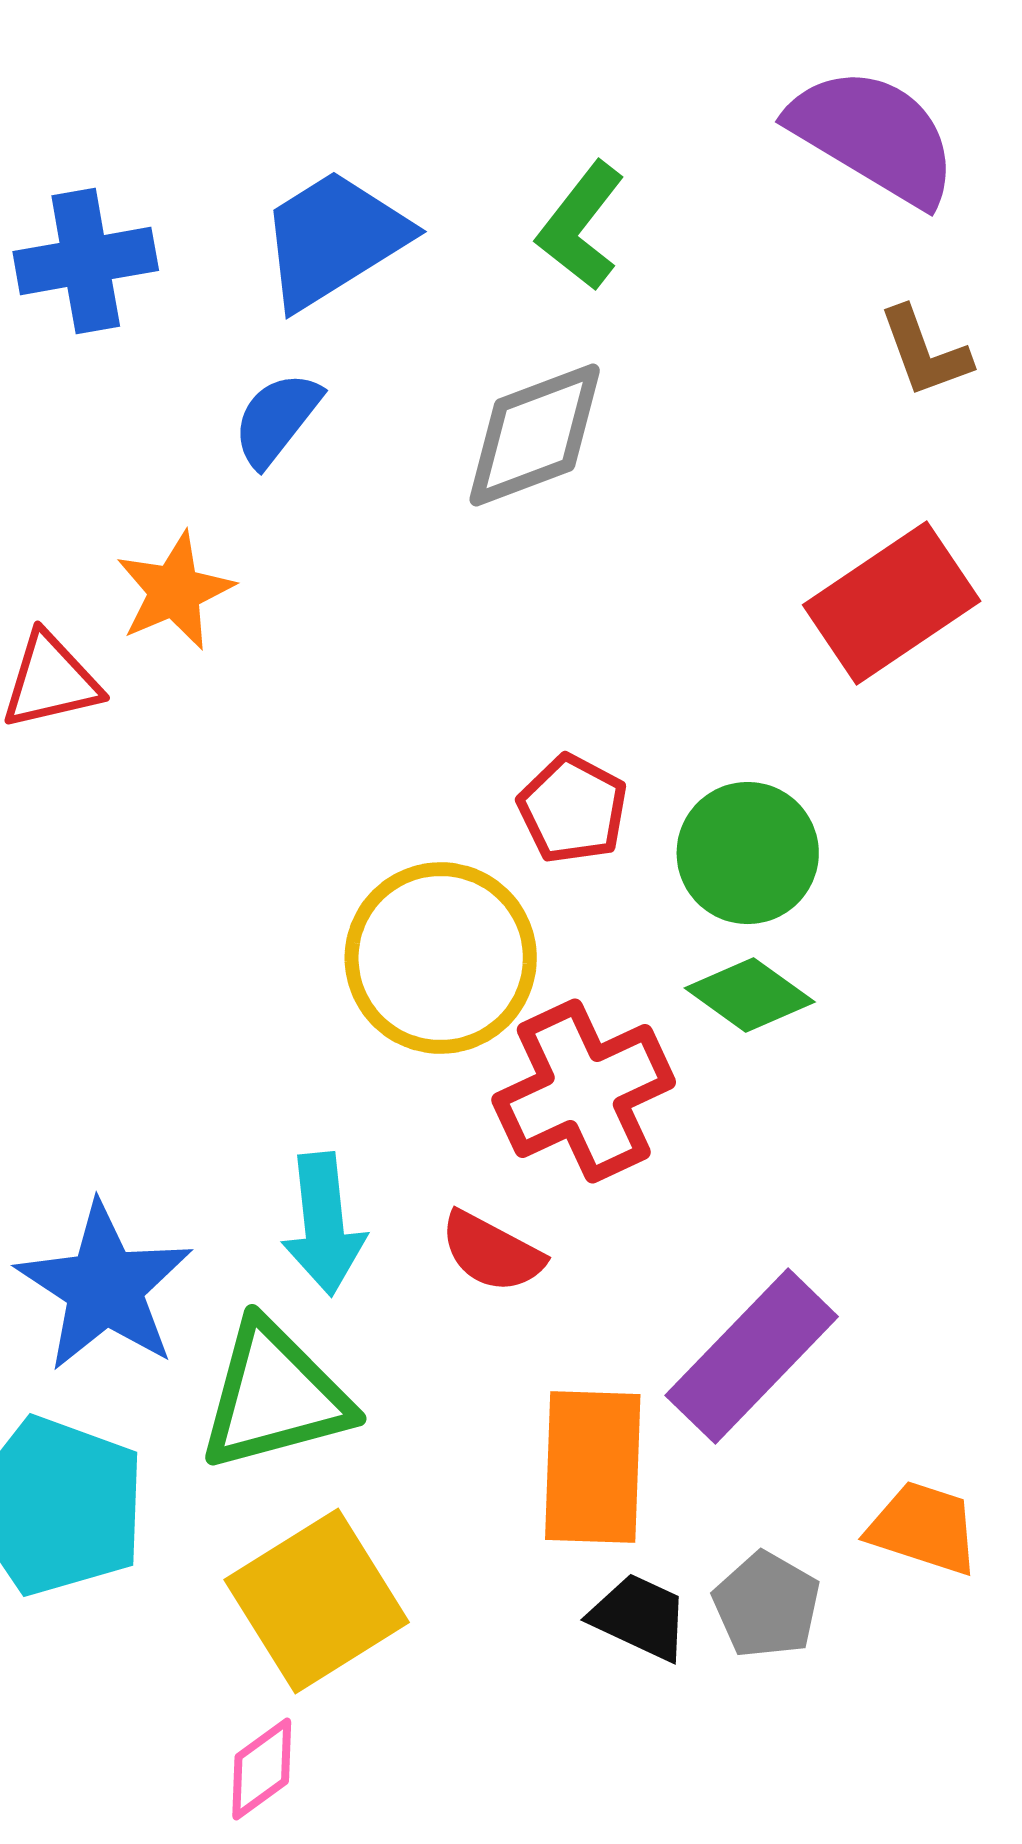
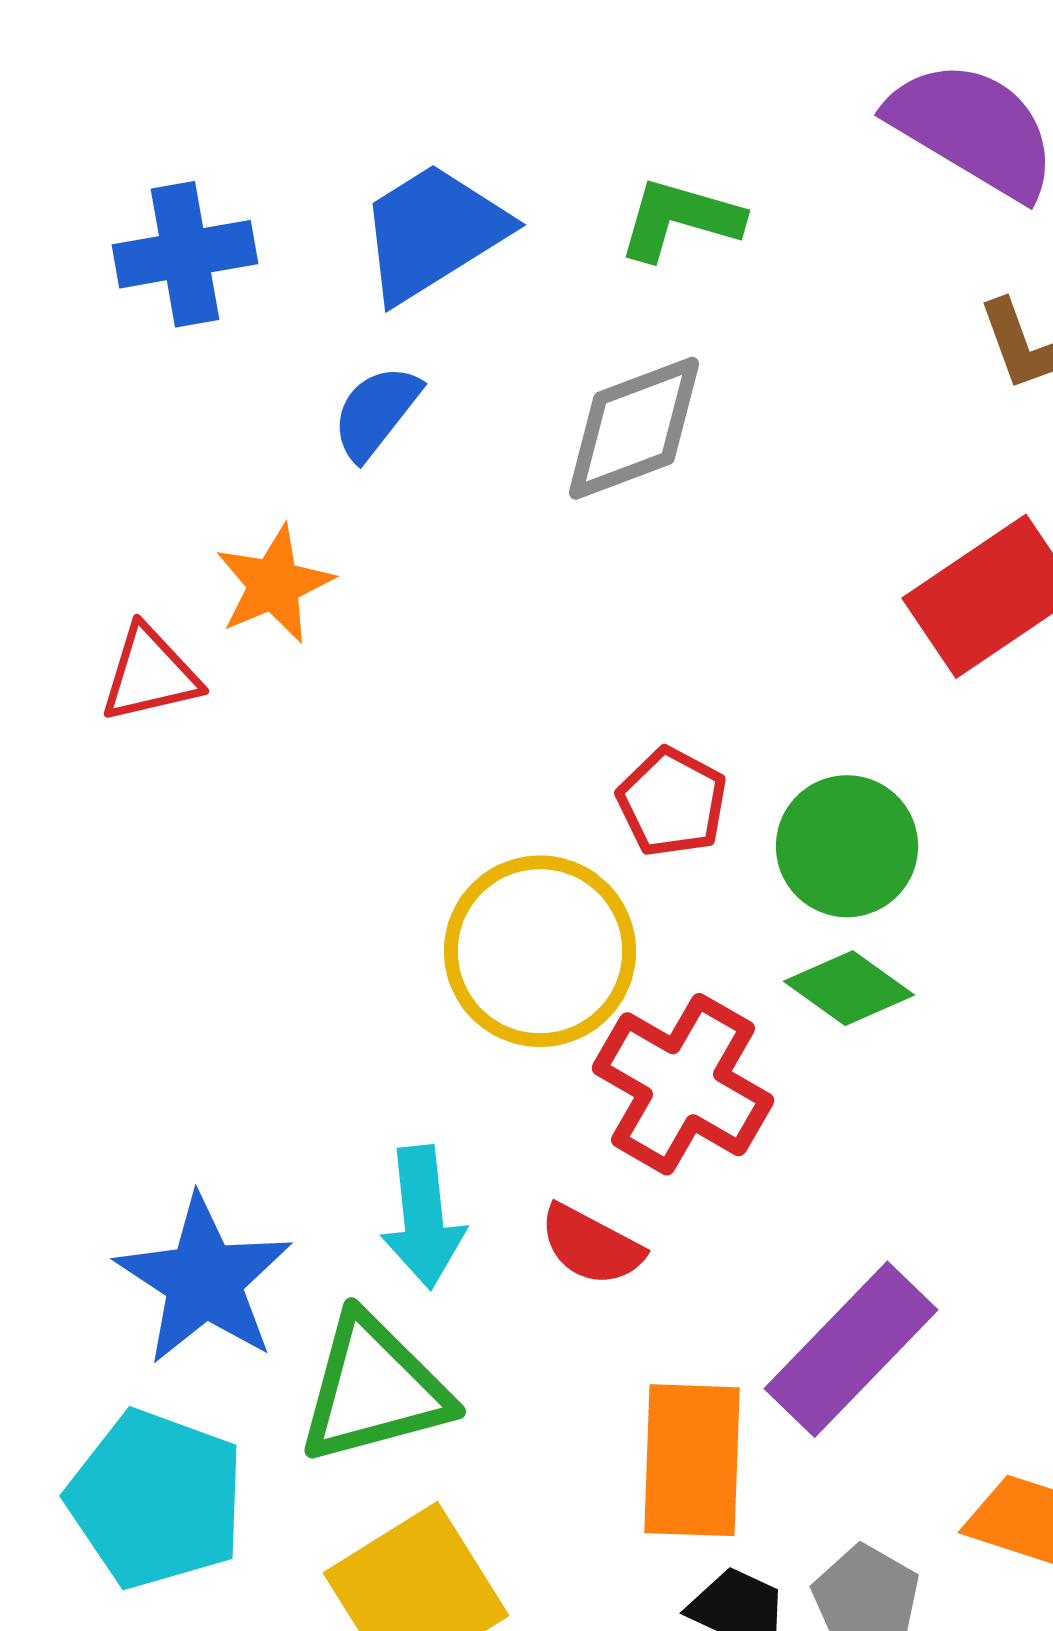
green L-shape: (581, 226) -> (680, 219), turned 68
red cross: (584, 1091) -> (683, 1084), turned -35

